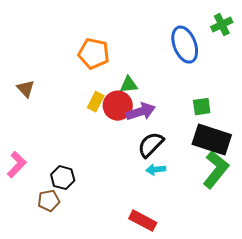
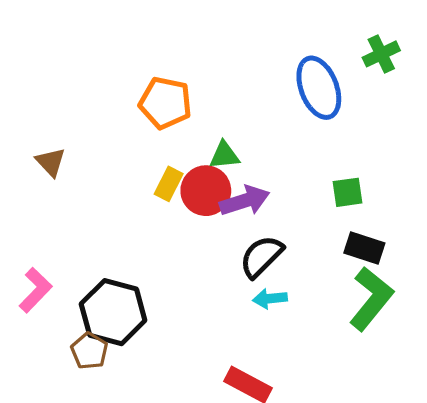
black rectangle: (212, 140) -> (364, 248), size x0.6
black hexagon: (63, 178) -> (113, 312), size x1.6
brown pentagon: (49, 201) -> (89, 351), turned -30

